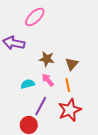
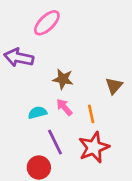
brown triangle: (72, 64) -> (114, 86), moved
purple line: (41, 106) -> (55, 142), turned -54

